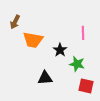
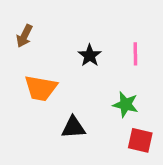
orange trapezoid: (33, 40) -> (41, 88), moved
black star: (60, 50) -> (90, 56), moved

